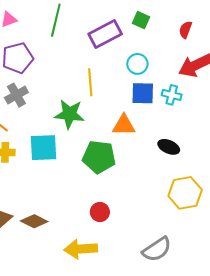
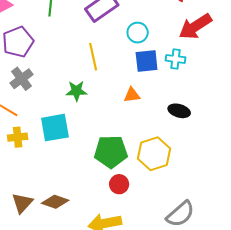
green star: (69, 114) -> (76, 91), size x0.7
orange triangle: (124, 125) -> (132, 95), size x0.7
green pentagon: (99, 157) -> (111, 152), moved
yellow hexagon: (185, 193) -> (154, 154), moved

